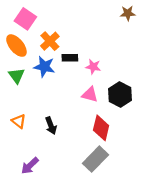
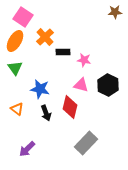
orange ellipse: (16, 46) -> (15, 41), turned 70
blue star: (44, 67) -> (40, 89), moved
red diamond: (101, 128) -> (70, 107), moved

